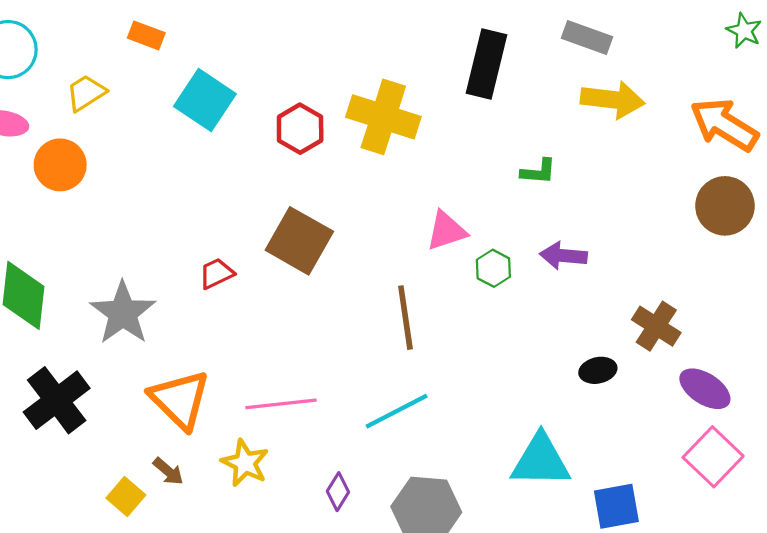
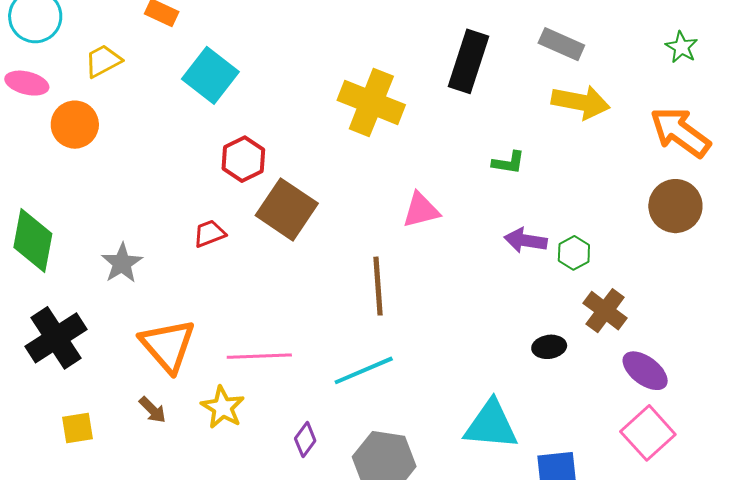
green star: (744, 31) -> (681, 47), moved
red hexagon: (300, 129) -> (243, 159), moved
green hexagon: (493, 268) -> (574, 253), moved
gray star: (123, 313) -> (122, 263), size x0.7
yellow square: (126, 496) -> (77, 428), moved, turned 36

